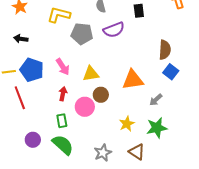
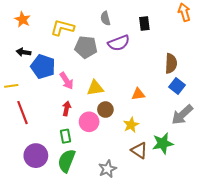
blue pentagon: (32, 70) -> (43, 67), moved
orange triangle: (133, 80) -> (138, 94), size x0.6
gray arrow: (156, 100) -> (182, 115), moved, size x1.6
yellow star: (127, 124) -> (131, 125), moved
purple circle: (33, 140) -> (36, 156), size x1.5
green semicircle: (63, 145) -> (67, 161), turned -110
brown triangle: (137, 152) -> (139, 150), moved

